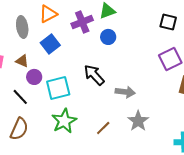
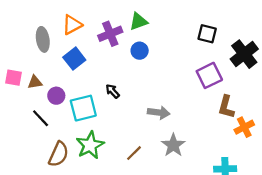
brown triangle: (22, 61) -> (35, 82), moved, turned -32
black arrow: (94, 75) -> (113, 91), moved, size x0.6
brown semicircle: (19, 129) -> (59, 154), moved

